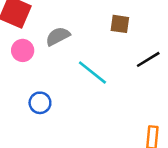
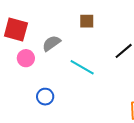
brown square: (120, 24) -> (87, 21), moved

